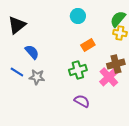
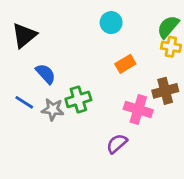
green cross: (78, 70) -> (78, 99), moved
pink cross: (109, 77) -> (138, 109), moved, turned -30
purple semicircle: (82, 101) -> (117, 144), turned -70

